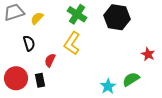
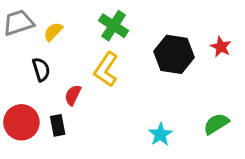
black hexagon: (117, 17) -> (174, 54), moved
red star: (148, 54) -> (221, 47), moved
green semicircle: (131, 79) -> (216, 124), moved

